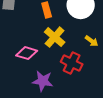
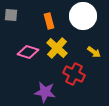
pink diamond: (27, 53) -> (28, 52), moved

